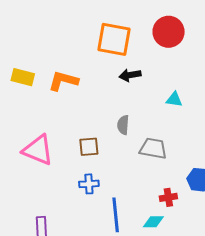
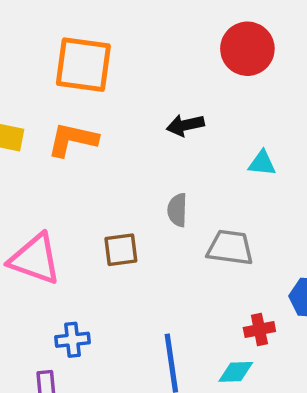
orange square: (114, 39) -> (83, 65), moved
blue cross: (89, 184) -> (73, 340), moved

